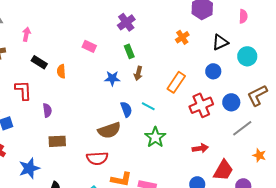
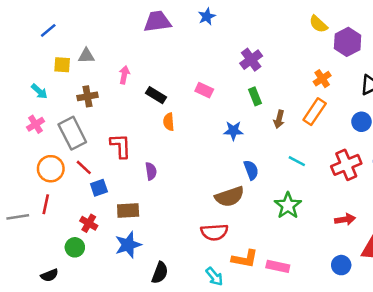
black rectangle: (39, 62) -> (156, 95), moved
brown arrow: (138, 73) -> (279, 119), moved
orange rectangle: (176, 82) -> (315, 112), moved
cyan line: (148, 106) -> (297, 161), moved
brown rectangle: (57, 141) -> (128, 211), moved

